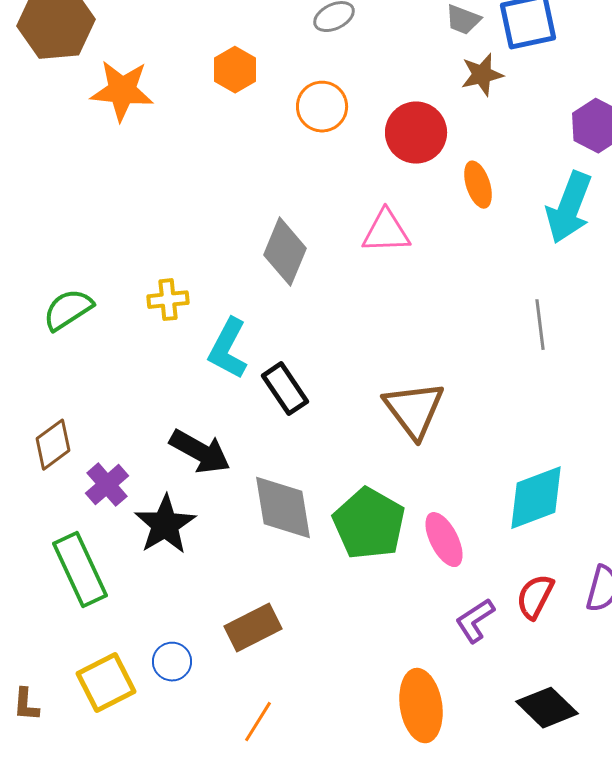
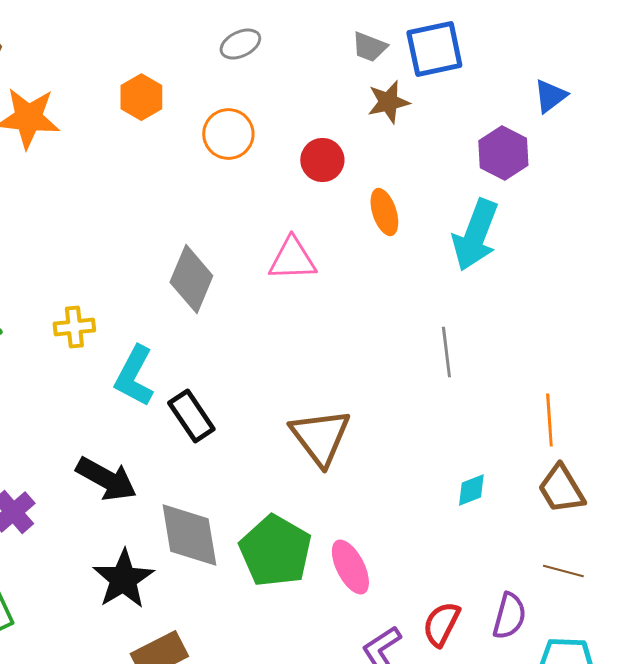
red circle: (416, 133) -> (322, 160), size x0.7
cyan diamond: (536, 498) -> (471, 490), moved, size x0.5
black star: (165, 525) -> (123, 579), moved

